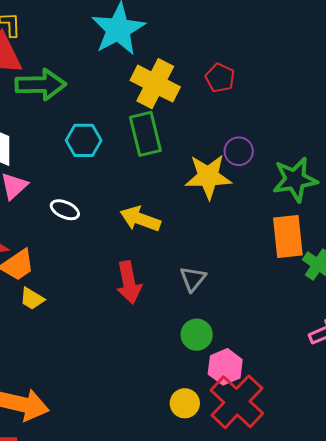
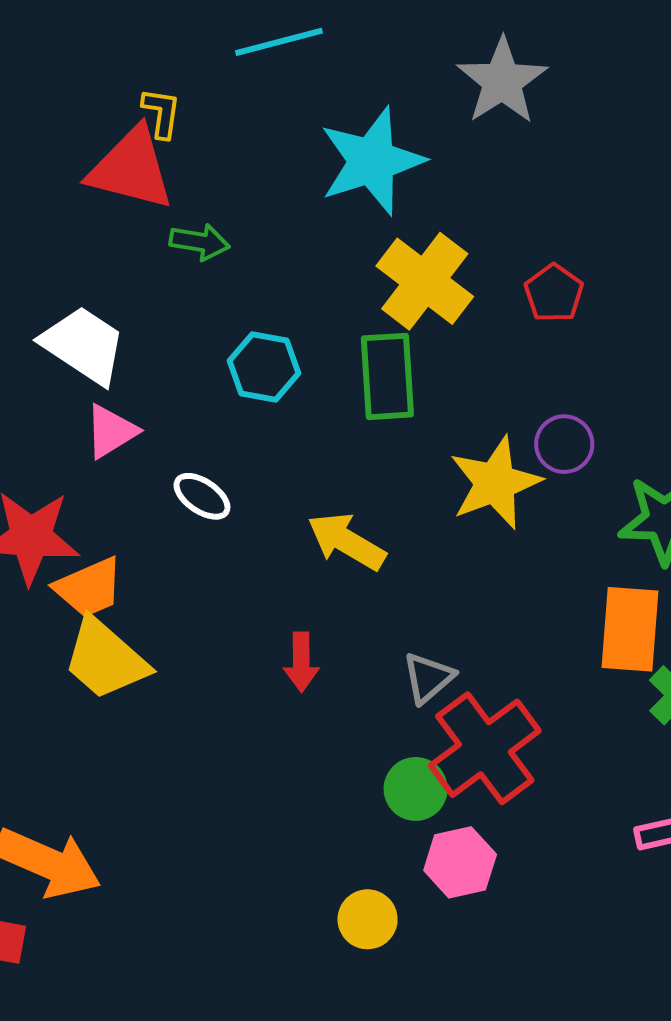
green arrow: (41, 85) -> (200, 242), size x0.6
yellow star: (208, 177) -> (495, 483), turned -30
red arrow: (129, 282) -> (301, 662), size x0.7
yellow trapezoid: (32, 299) -> (105, 659), size x1.8
red cross: (237, 402) -> (485, 748), moved

